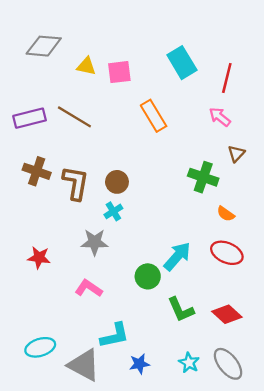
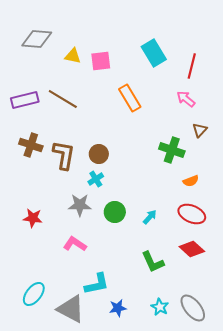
orange semicircle: (226, 214) -> (191, 181), turned -56
cyan arrow: (177, 256) -> (150, 217), size x0.6
green circle: (148, 276) -> (115, 212), moved
red diamond: (227, 314) -> (192, 249), moved
cyan ellipse: (40, 347) -> (34, 294), turned -35

